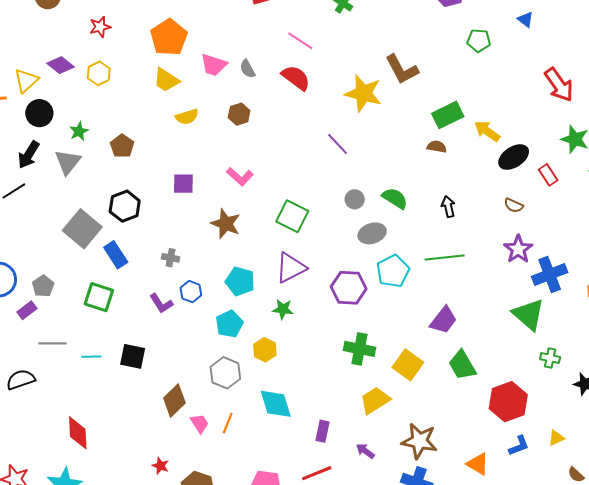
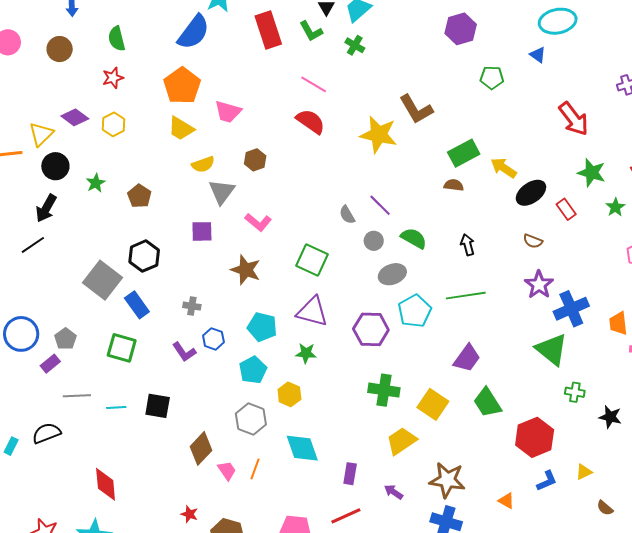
gray semicircle: (247, 69) -> (347, 215), moved
purple line: (338, 144) -> (380, 205), moved
gray triangle: (68, 162) -> (222, 192), moved
purple triangle: (291, 268) -> (312, 312), turned 44
orange triangle: (478, 464) -> (506, 501), size x0.7

